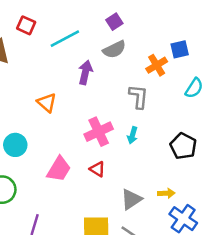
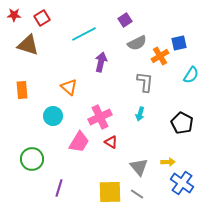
red square: (26, 25) -> (42, 18), moved, turned 35
gray semicircle: (114, 49) -> (137, 43), moved
pink cross: (99, 132) -> (100, 117), moved
cyan circle: (15, 145) -> (53, 116), moved
gray triangle: (131, 199) -> (139, 167), turned -36

